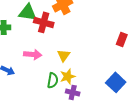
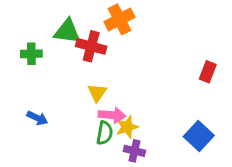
pink arrow: (33, 54) -> (112, 115), moved
yellow triangle: (64, 55) -> (97, 93), moved

